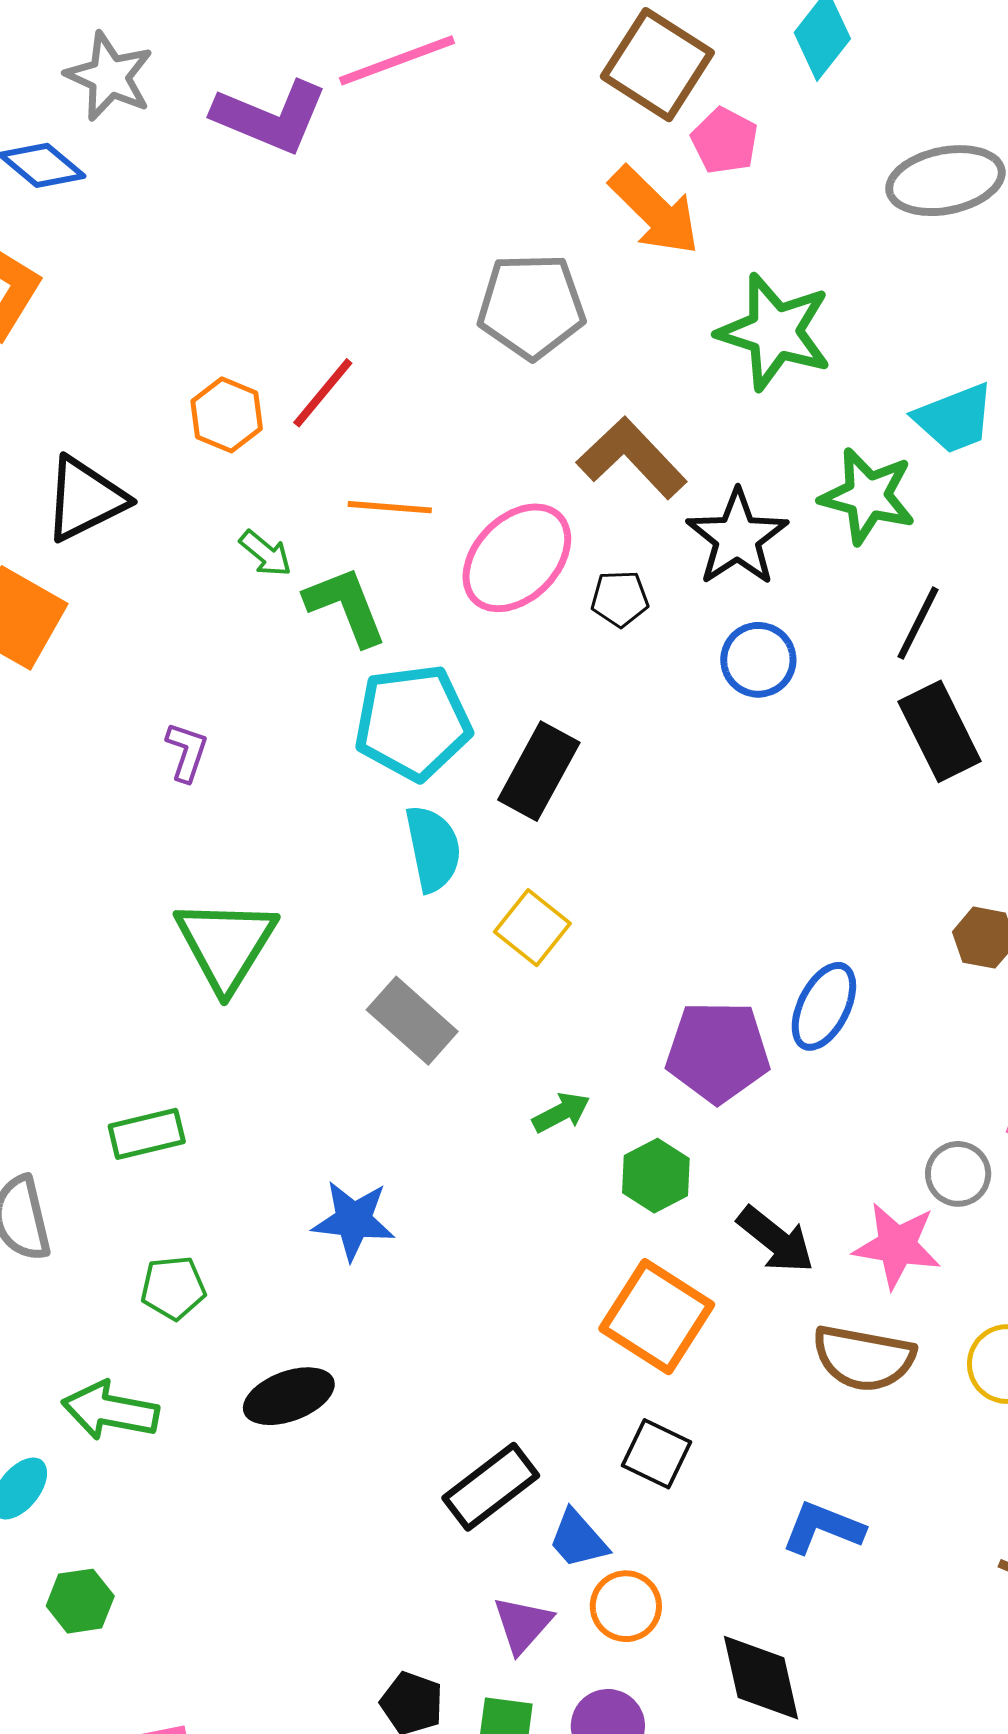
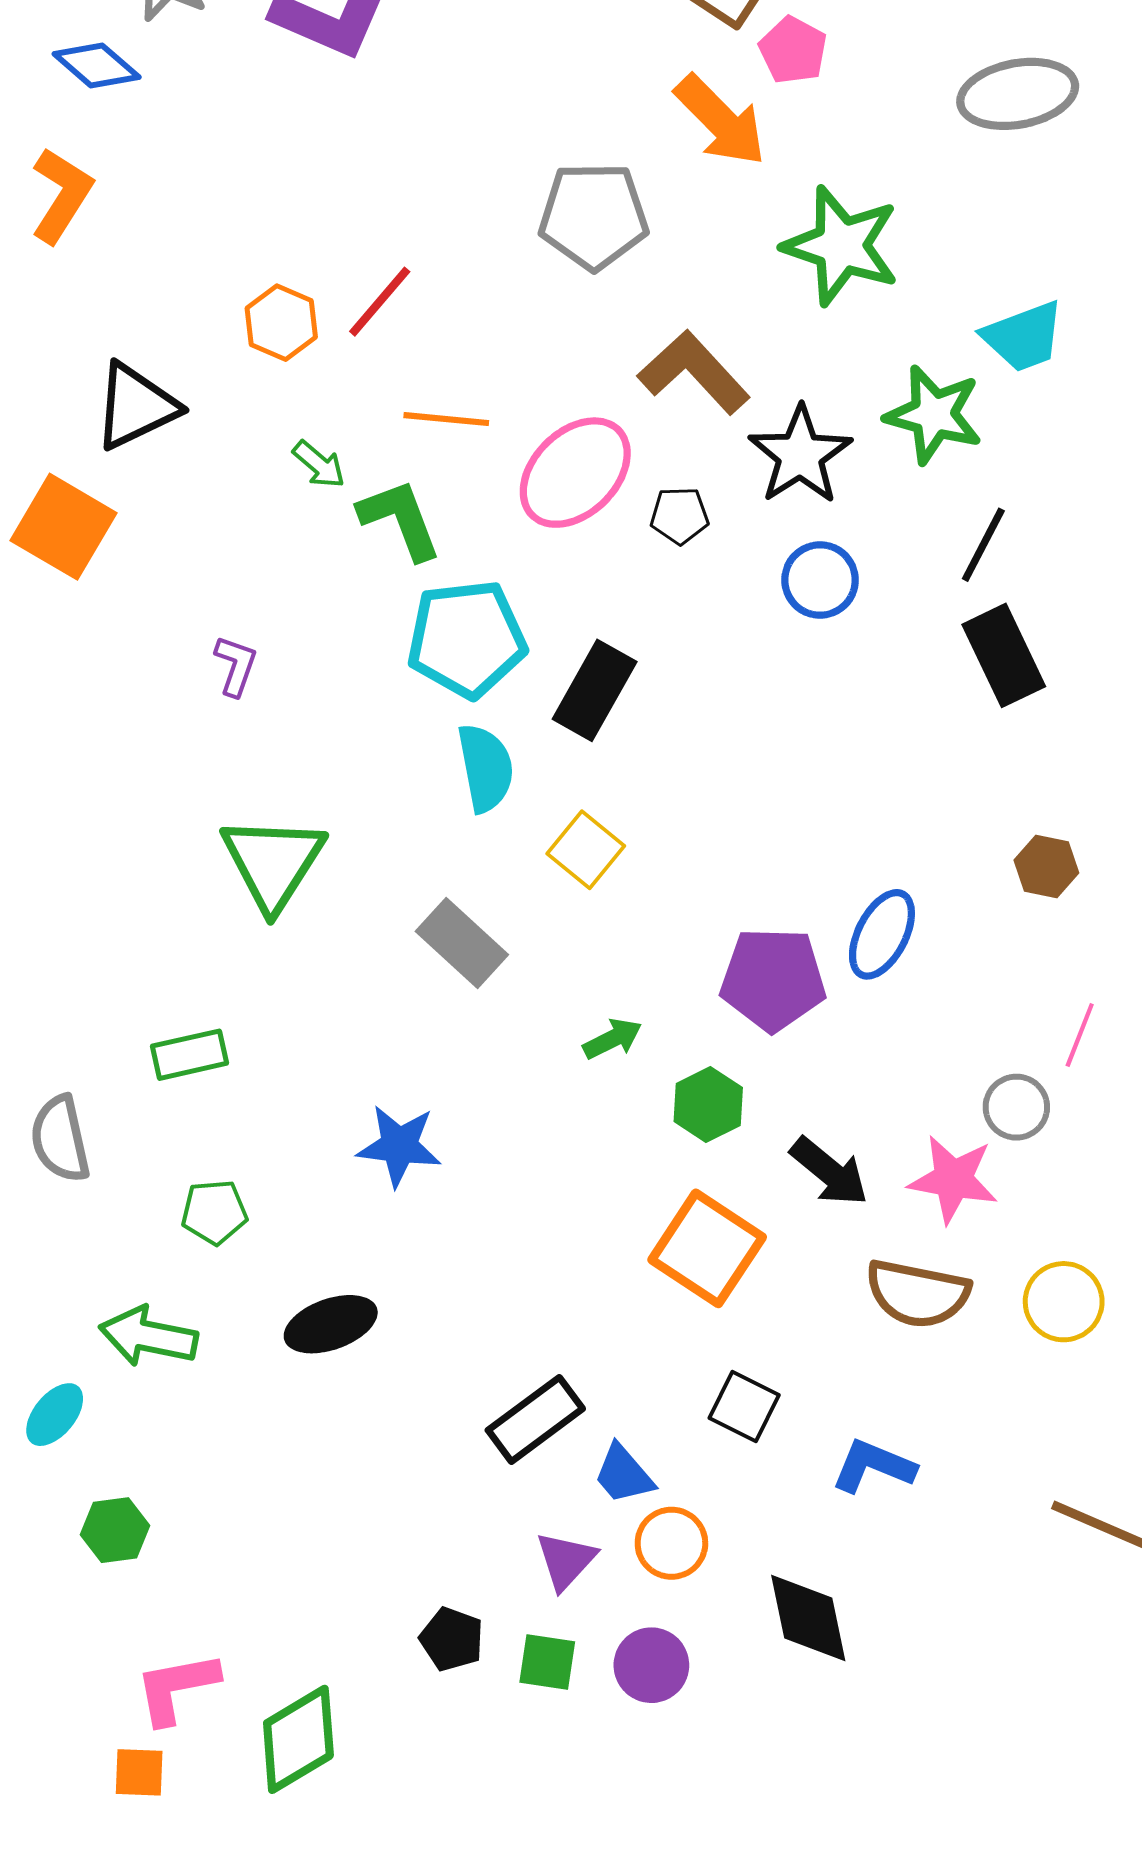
black square: (657, 1454) -> (744, 1407), moved

